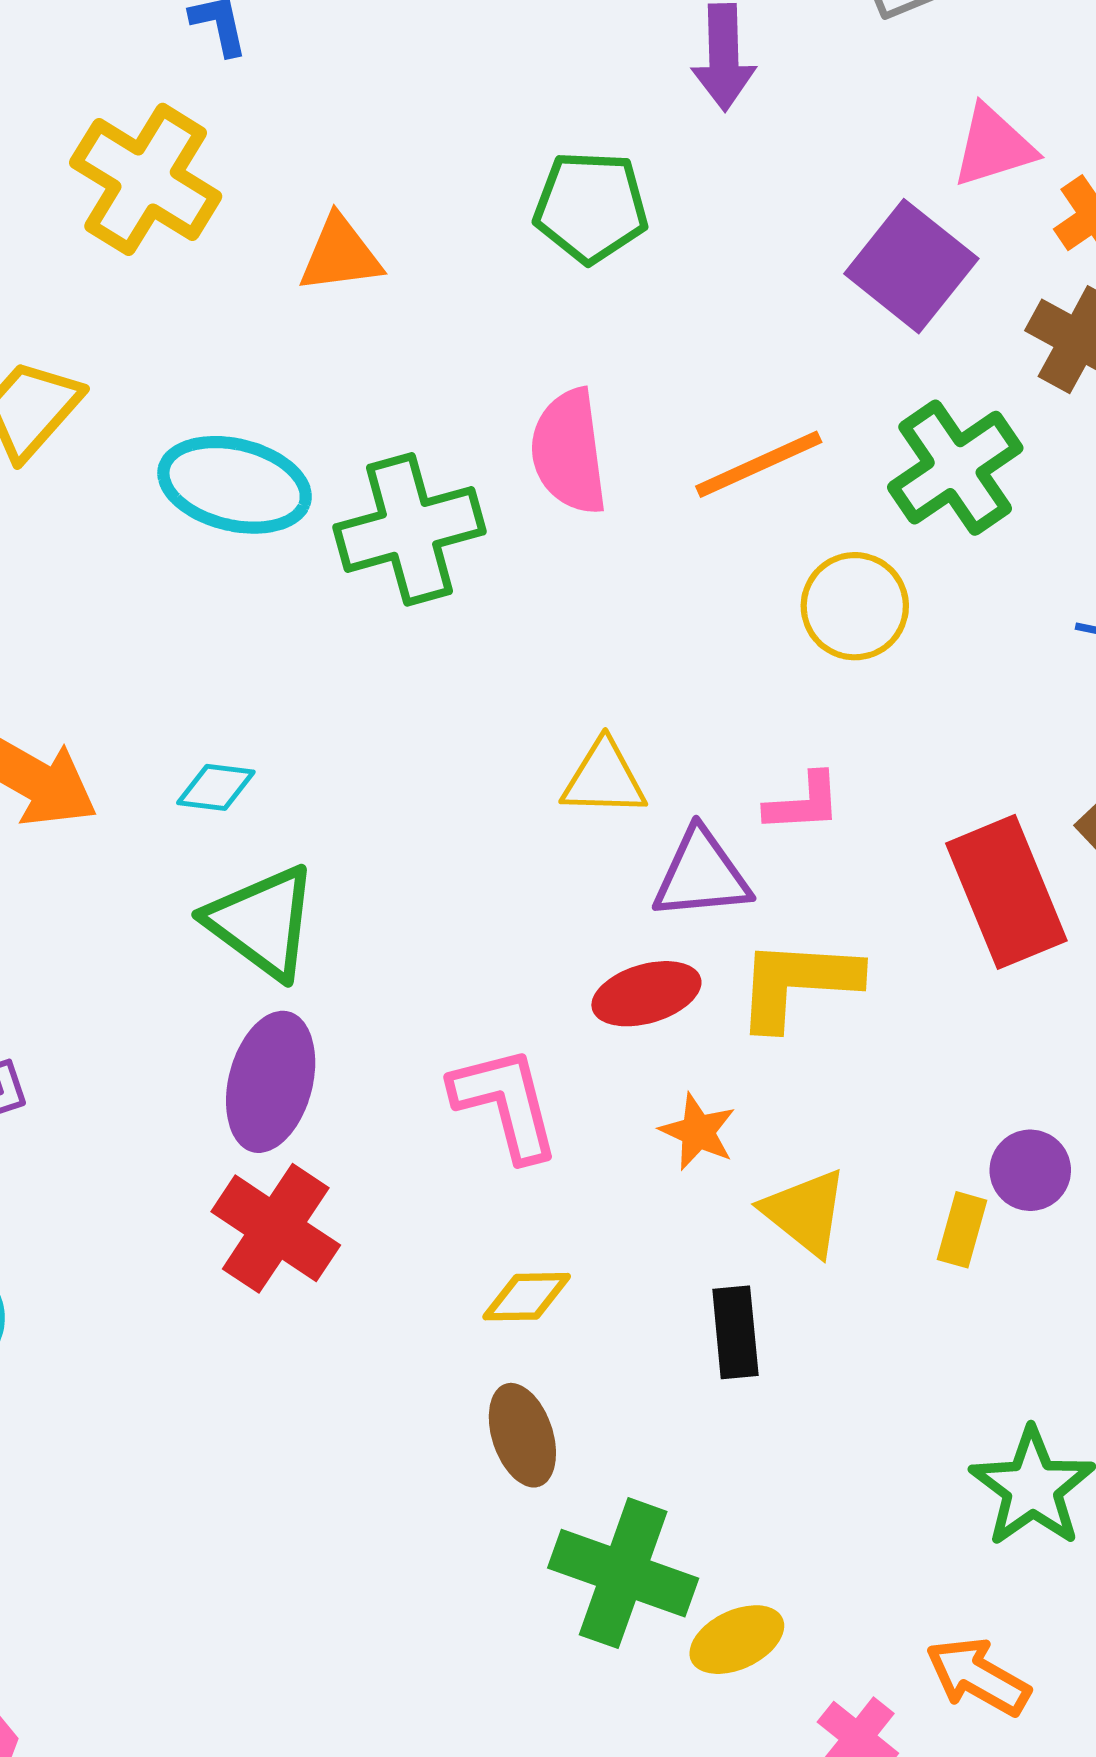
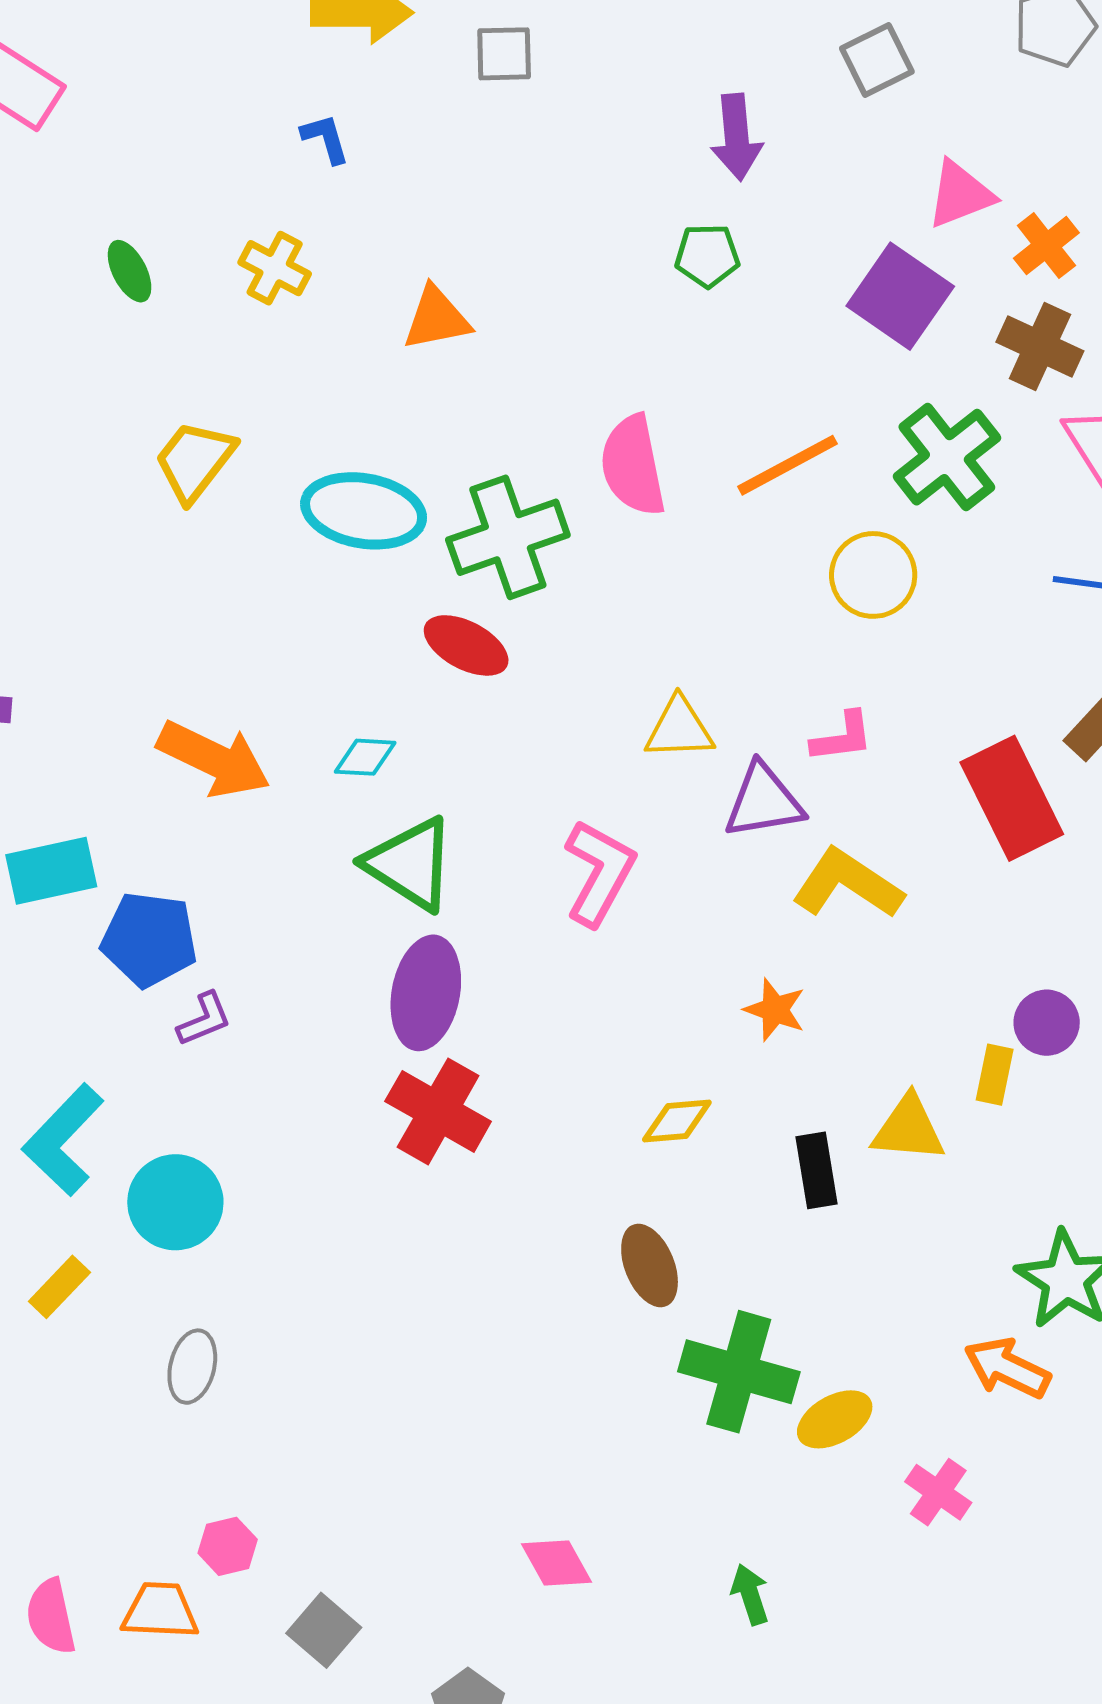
yellow cross: (146, 179) -> (275, 268), size x0.6
green pentagon: (591, 207) -> (707, 256), moved, size x0.7
yellow L-shape: (797, 983) -> (847, 884), turned 34
red ellipse: (646, 994) -> (466, 645), moved, turned 48
pink L-shape: (506, 1103) -> (599, 873), moved, turned 47
yellow triangle: (805, 1212) -> (908, 1129), moved, turned -30
yellow diamond: (527, 1297) -> (677, 1121), moved
orange arrow: (978, 1677) -> (1007, 1368), moved

